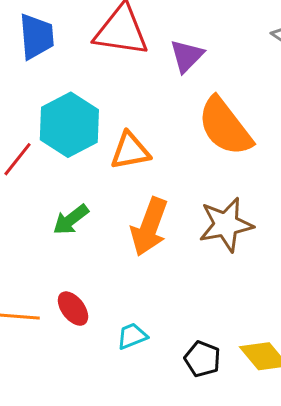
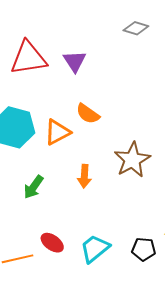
orange semicircle: (225, 127) -> (88, 114), moved, size x0.6
orange arrow: (149, 227) -> (84, 176), size x0.6
cyan trapezoid: (132, 336) -> (95, 248), size x1.5

